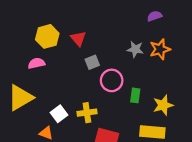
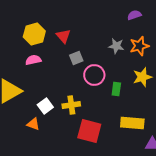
pink semicircle: (36, 63) -> (33, 60), moved
yellow star: (163, 105) -> (142, 77), moved

